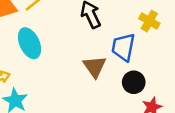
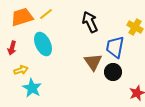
black circle: (134, 82) -> (113, 72), moved

